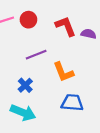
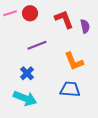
purple semicircle: (89, 34) -> (85, 26), turned 64
orange L-shape: (63, 72) -> (74, 61), moved

